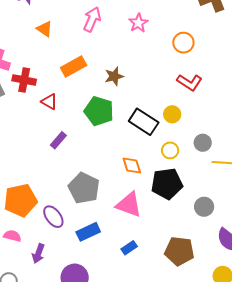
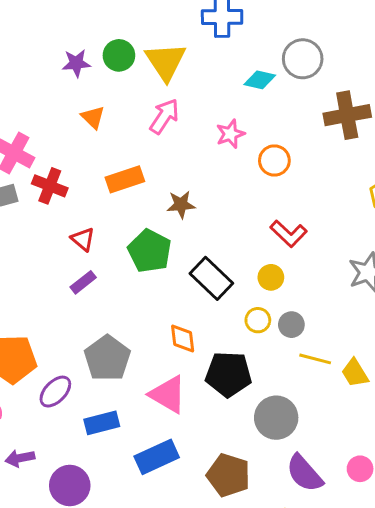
orange circle: (183, 43) -> (274, 160), moved
red triangle: (49, 102) -> (83, 239), moved
yellow circle: (172, 114) -> (271, 277), moved
yellow circle: (170, 150) -> (258, 320), moved
gray circle: (204, 207) -> (276, 418), size x1.5
purple ellipse: (53, 217) -> (55, 392), turned 70
blue rectangle: (129, 248) -> (157, 457), size x1.8
purple arrow: (38, 253) -> (20, 458), moved, turned 48

